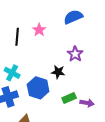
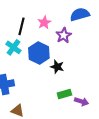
purple star: (75, 54) -> (64, 35), moved
cyan cross: (12, 73) -> (13, 47), moved
blue hexagon: (38, 88) -> (39, 53), moved

